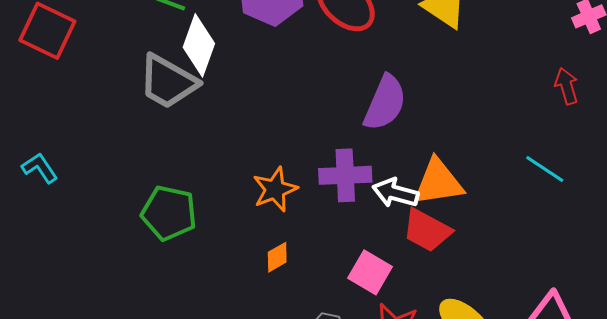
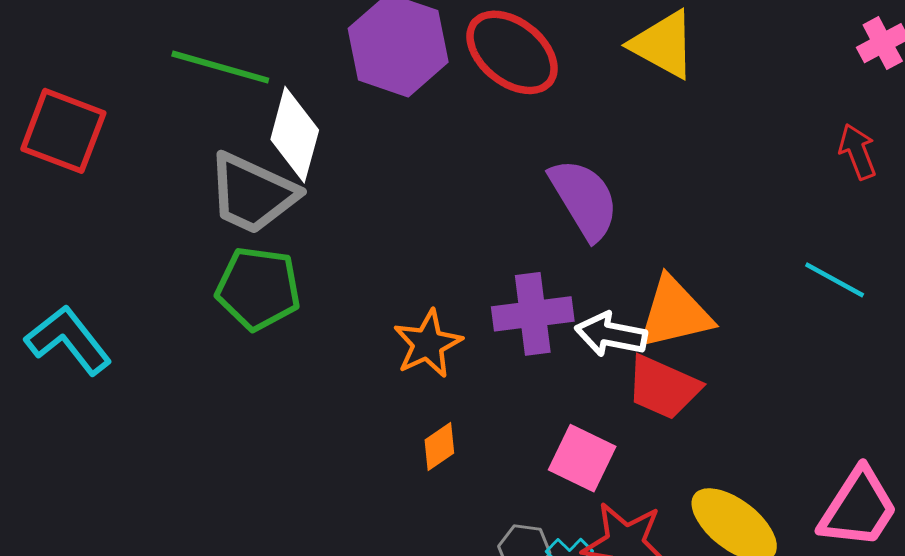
purple semicircle: (385, 103) -> (584, 199), turned -50
cyan L-shape: (40, 168) -> (68, 340), size x1.5
green pentagon: (169, 213) -> (258, 288), moved

